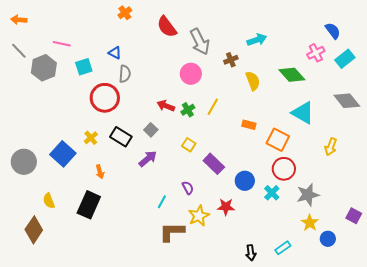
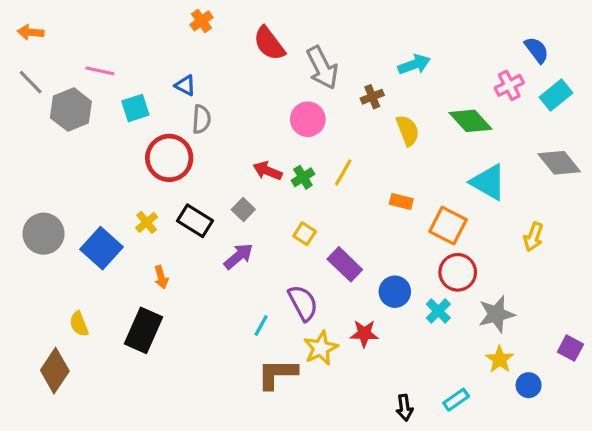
gray circle: (24, 162) -> (44, 234), moved
purple semicircle: (188, 188) -> (303, 303), size x1.6

